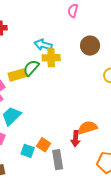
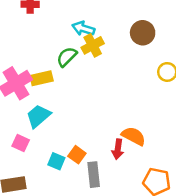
yellow cross: (51, 58) -> (93, 45), turned -30
yellow rectangle: (17, 75) -> (42, 78), moved
orange semicircle: (87, 128) -> (134, 136), turned 42

